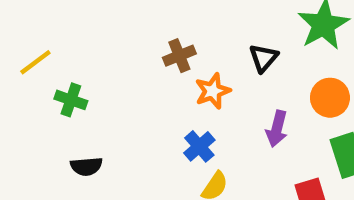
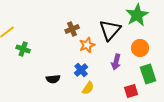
black triangle: (264, 58) -> (110, 30), size x1.6
black semicircle: (86, 166) -> (53, 79), moved

